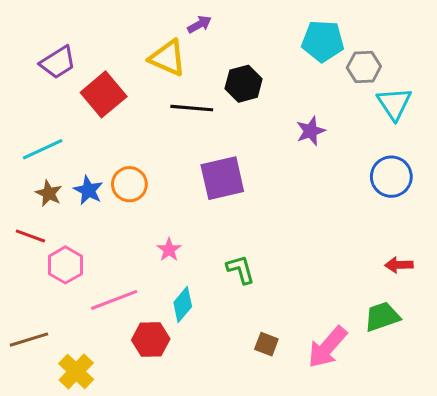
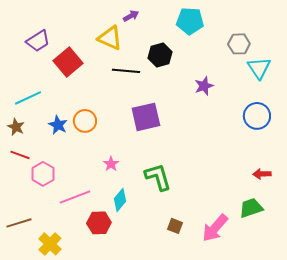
cyan pentagon: (323, 41) -> (190, 21), moved
brown star: (49, 193) -> (16, 127), moved
green L-shape: (241, 269) -> (158, 177), size x1.4

